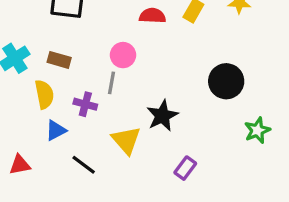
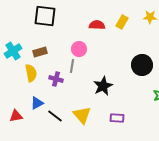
brown rectangle: (59, 60) -> (40, 52), turned -32
blue triangle: (56, 130) -> (37, 103), moved
yellow triangle: (126, 140) -> (82, 115), moved
purple rectangle: (185, 168) -> (117, 118), turned 56

